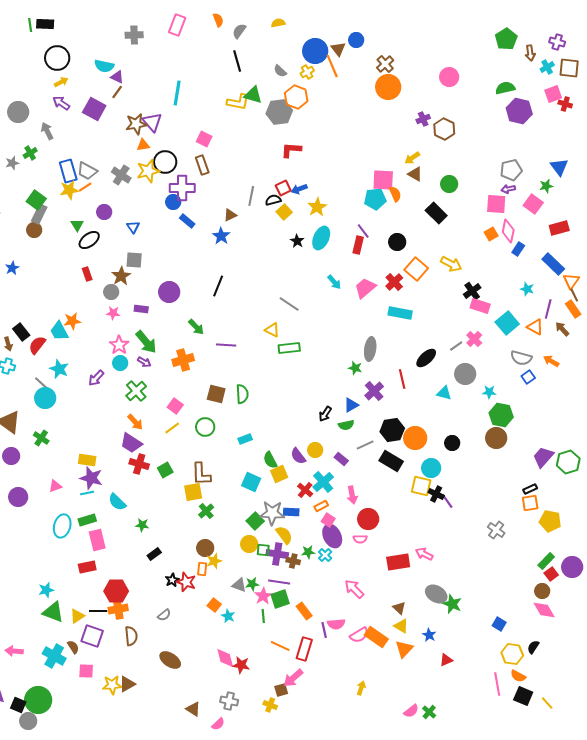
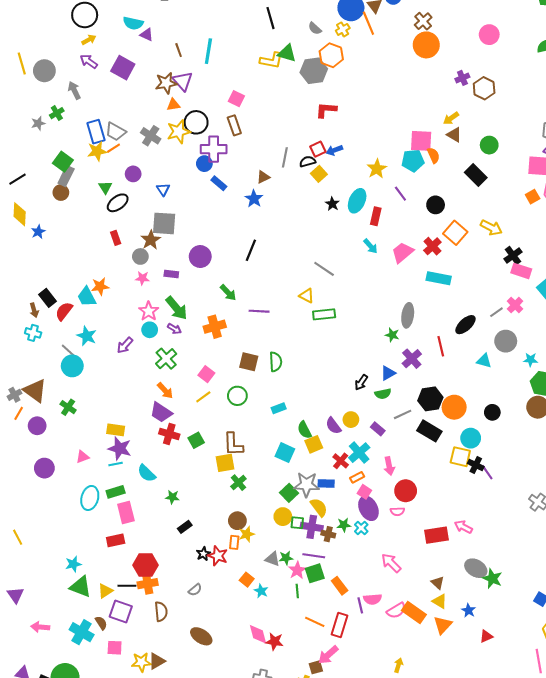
brown line: (117, 92) -> (179, 50), moved, turned -56
yellow star: (317, 207) -> (377, 169), moved
red rectangle: (358, 245) -> (376, 216), moved
gray square: (134, 260) -> (164, 223), size x1.4

